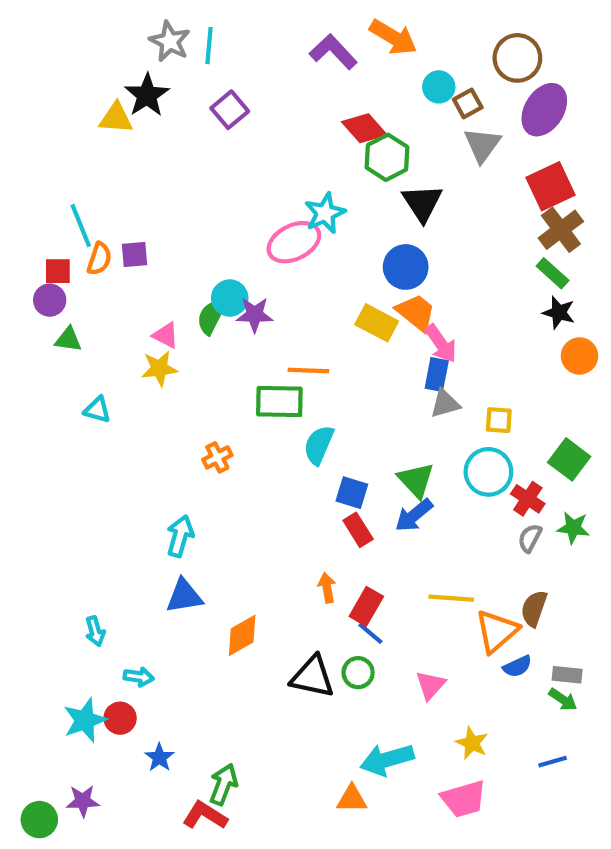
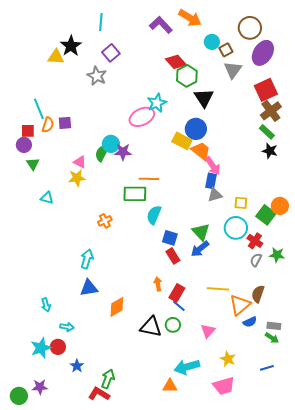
gray star: (170, 41) -> (97, 76), moved
yellow rectangle: (377, 323) -> (182, 141), moved
green triangle: (68, 339) -> (33, 164), turned 48
orange circle: (579, 356) -> (280, 206), moved
green square: (569, 459) -> (266, 215), moved

